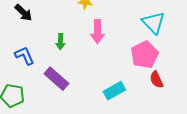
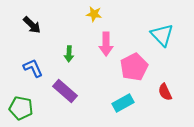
pink pentagon: (144, 55) -> (134, 67), moved

